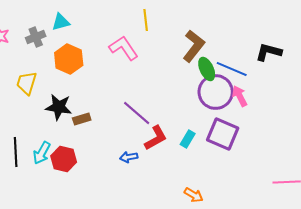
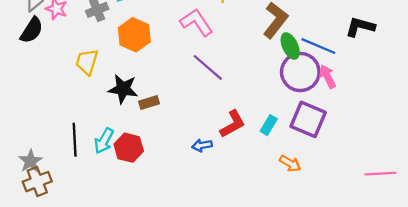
purple line: (137, 113) -> (208, 67), moved
orange arrow: (194, 195) -> (290, 163), moved

